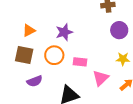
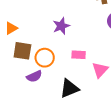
orange triangle: (29, 30) -> (11, 28), moved
orange circle: (54, 55) -> (45, 58), moved

